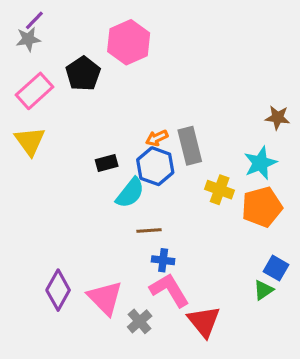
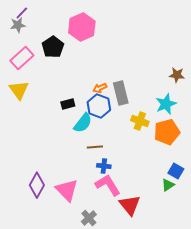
gray cross: (140, 321) -> (89, 218), moved

